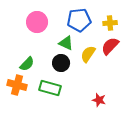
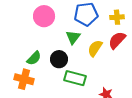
green triangle: (66, 43) -> (73, 37), turned 42
black circle: (61, 63) -> (59, 59), moved
green rectangle: (50, 88) -> (75, 78), moved

